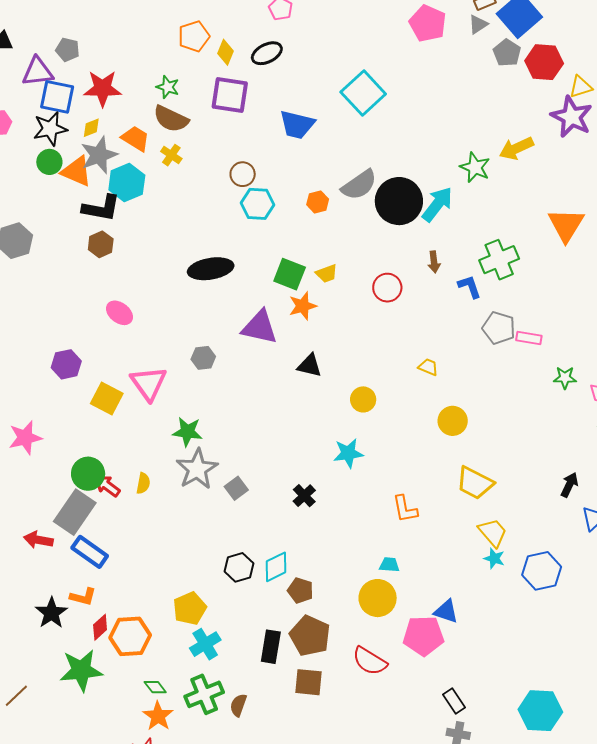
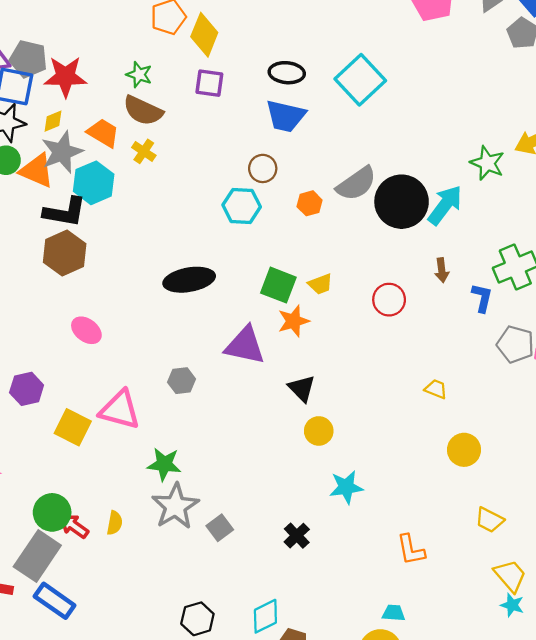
gray pentagon: (68, 50) -> (28, 59), moved, size x1.4
yellow diamond: (226, 52) -> (204, 35), size x1.5
black ellipse: (267, 53) -> (287, 73), moved, turned 32
purple square: (230, 95) -> (209, 83), size x0.7
brown circle: (243, 174) -> (263, 168), moved
brown hexagon: (101, 244) -> (65, 253), size x1.5
blue L-shape: (470, 287) -> (482, 298), turned 32
black triangle: (310, 366) -> (302, 388), turned 32
pink triangle: (149, 383) -> (120, 410), turned -39
yellow circle: (363, 399) -> (319, 431), moved
yellow trapezoid: (475, 483) -> (490, 520), size x0.7
black hexagon: (239, 567) -> (197, 619), moved

